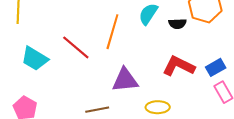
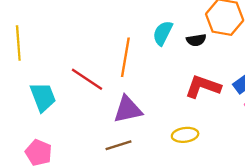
cyan trapezoid: (35, 59) -> (43, 97), turned -136
purple triangle: (125, 80) -> (128, 109), moved

